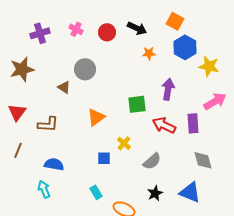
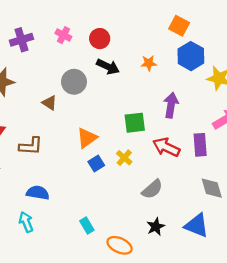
black arrow: (137, 28) -> (108, 67), moved
yellow cross: (124, 143) -> (124, 158), moved
blue square: (104, 158) -> (96, 164), moved, turned -32

